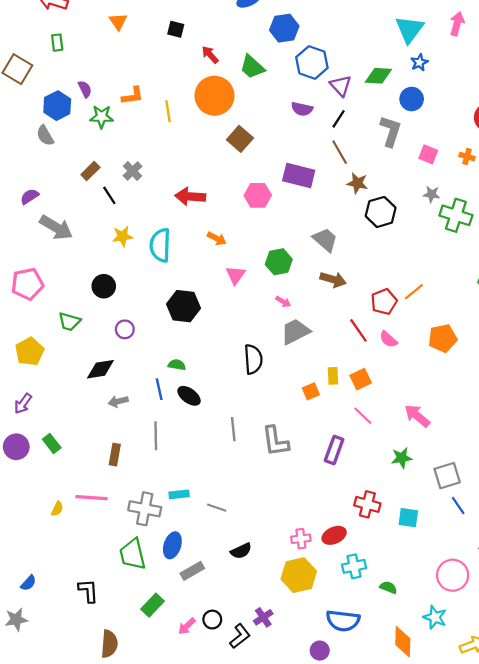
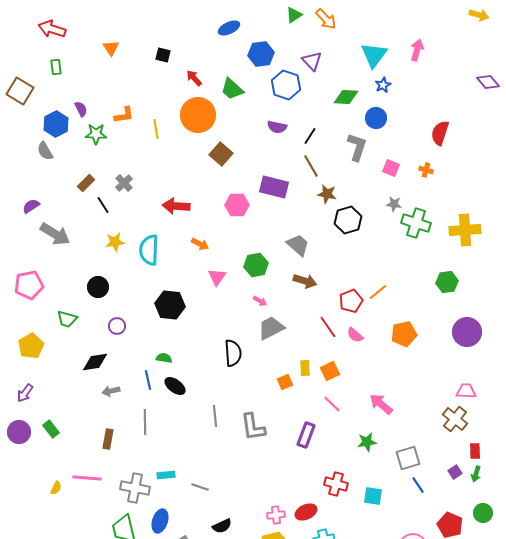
purple triangle: (341, 86) -> (312, 61), moved

